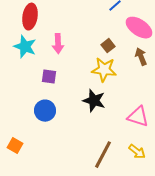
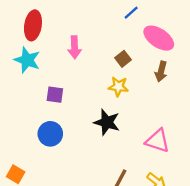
pink arrow: (58, 44) -> (75, 47), moved
brown arrow: (141, 57) -> (161, 72), turned -144
yellow star: (104, 70) -> (118, 87), size x0.7

